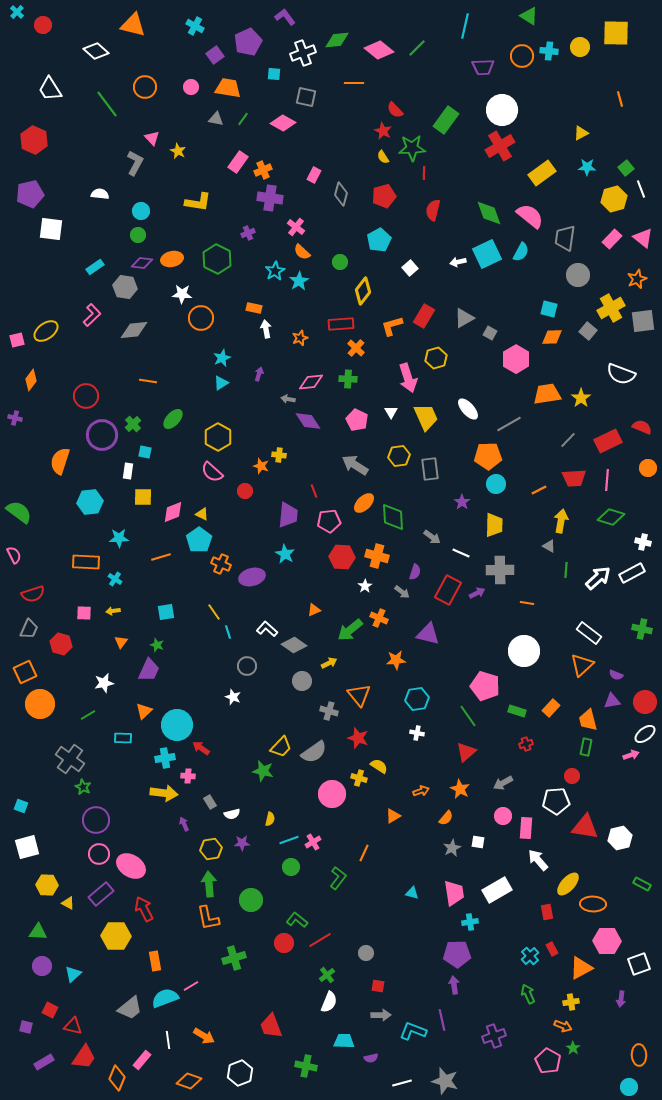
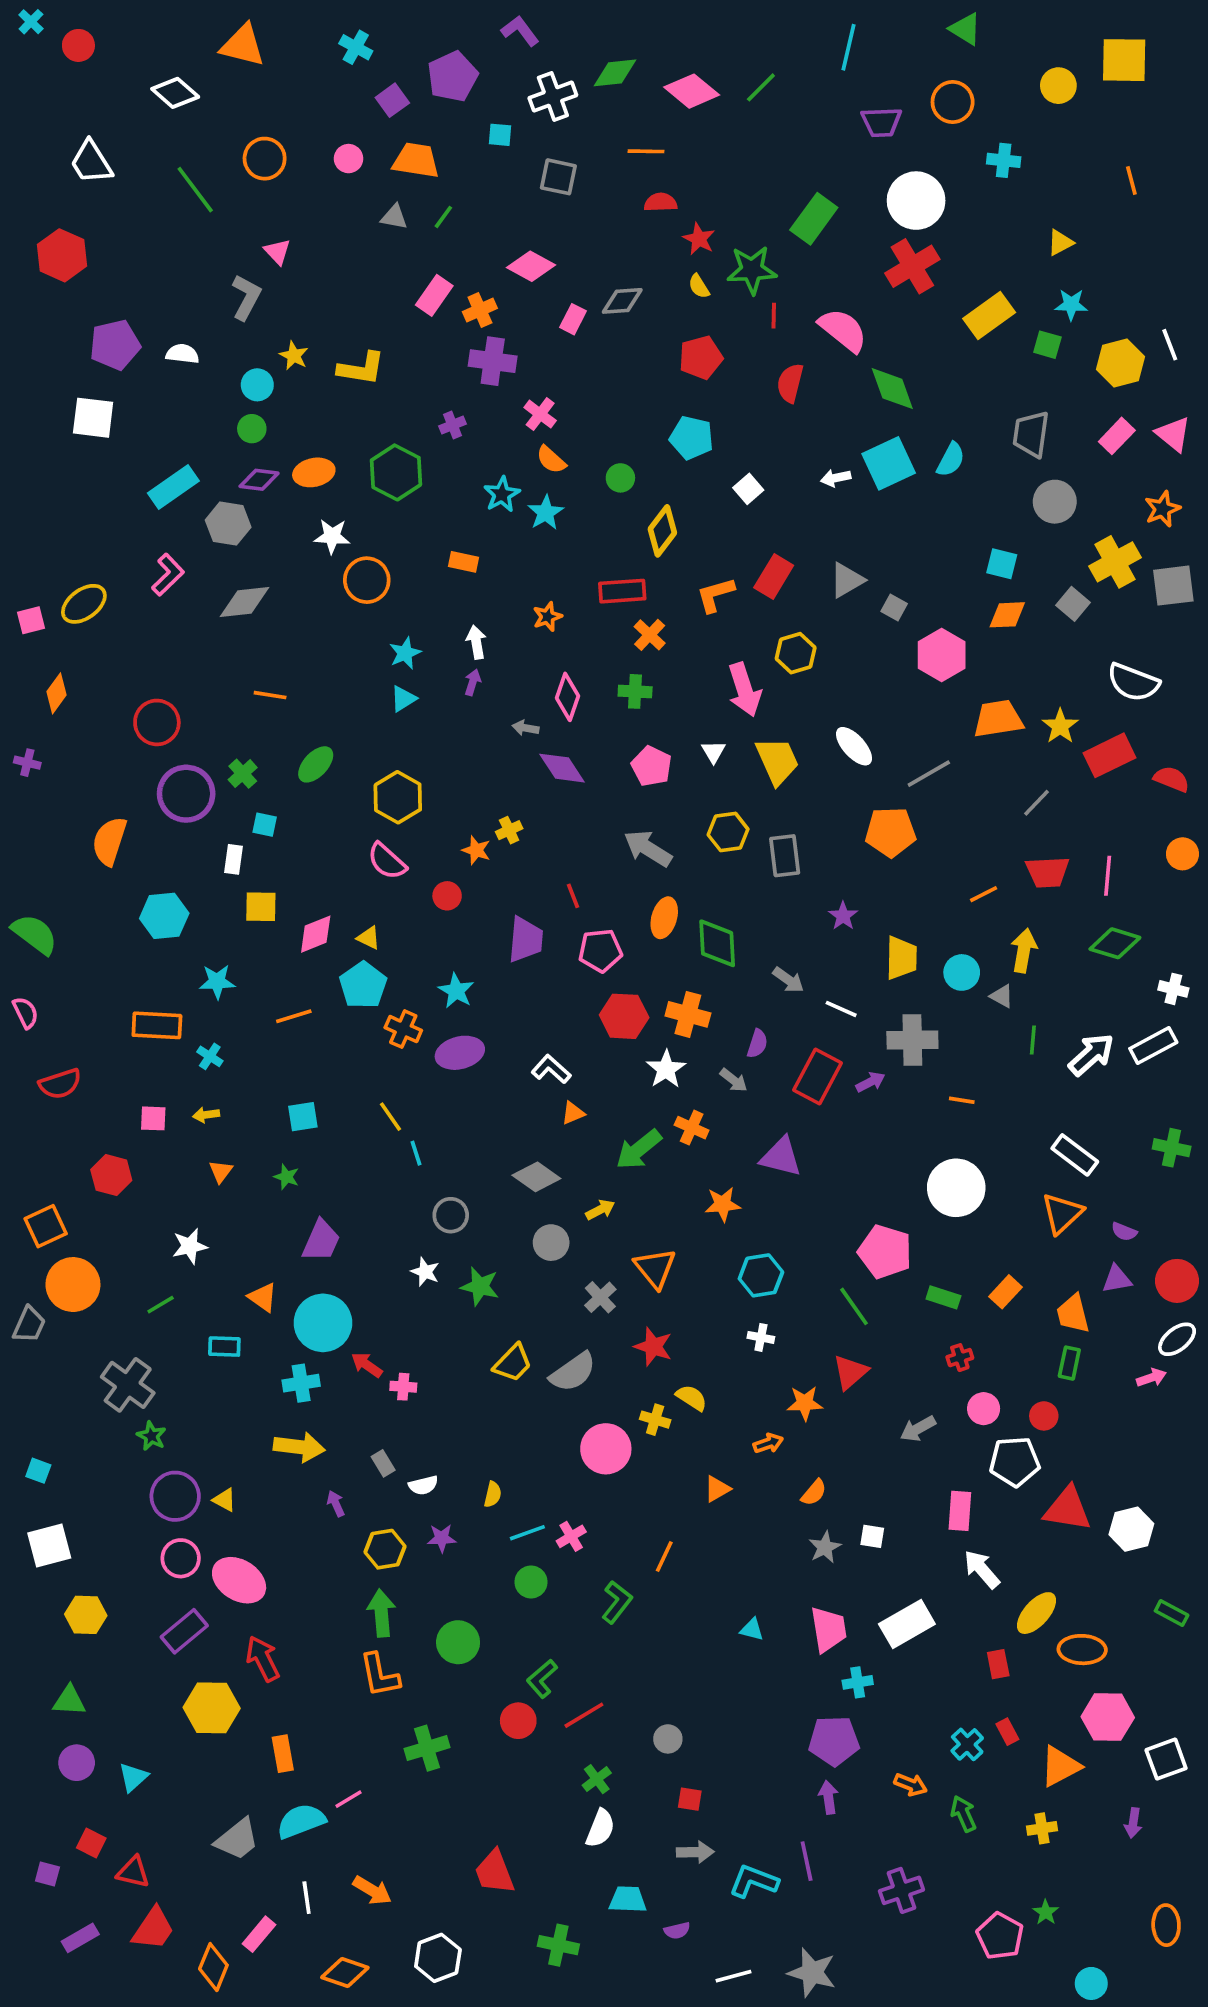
cyan cross: (549, 51) -> (1004, 160), moved
red semicircle: (395, 110) -> (661, 202), moved, turned 132
pink diamond: (283, 123) -> (531, 266), moved
yellow star: (178, 151) -> (294, 356), moved
green square: (626, 168) -> (1047, 345), moved, turned -35
purple pentagon: (30, 194) -> (115, 345), moved
gray diamond: (341, 194) -> (622, 301), moved, turned 70
pink semicircle: (530, 216) -> (843, 330), moved
cyan pentagon: (379, 240) -> (692, 438), turned -30
cyan rectangle: (95, 267) -> (173, 487), size x1.5
white arrow: (266, 329) -> (476, 642), moved
pink diamond: (311, 382) -> (568, 697), turned -65
red rectangle: (608, 441) -> (1109, 755), moved
yellow cross: (279, 455) -> (509, 830), turned -32
cyan circle: (496, 484) -> (962, 972), moved
orange ellipse: (364, 503) -> (664, 918), turned -30
cyan star: (285, 554) -> (456, 991), moved
white star: (365, 586) -> (666, 1069), size x1.5
gray trapezoid: (29, 629) -> (29, 1325), moved
white L-shape: (267, 629) -> (551, 1069), moved
purple trapezoid: (149, 670) -> (321, 1241), moved
orange triangle: (144, 711) -> (263, 1297), turned -42
gray cross: (329, 711) -> (600, 1297), turned 30
green star: (263, 771) -> (480, 1286), moved
pink cross: (188, 776) -> (403, 1387), moved
orange star: (460, 789) -> (805, 1403), moved, turned -30
pink circle: (503, 816) -> (984, 1409), moved
yellow triangle: (68, 903) -> (224, 1500), moved
green L-shape: (297, 920) -> (542, 1679), turned -80
orange arrow: (563, 1026) -> (911, 1785), moved
cyan circle: (629, 1087) -> (1091, 1983), moved

